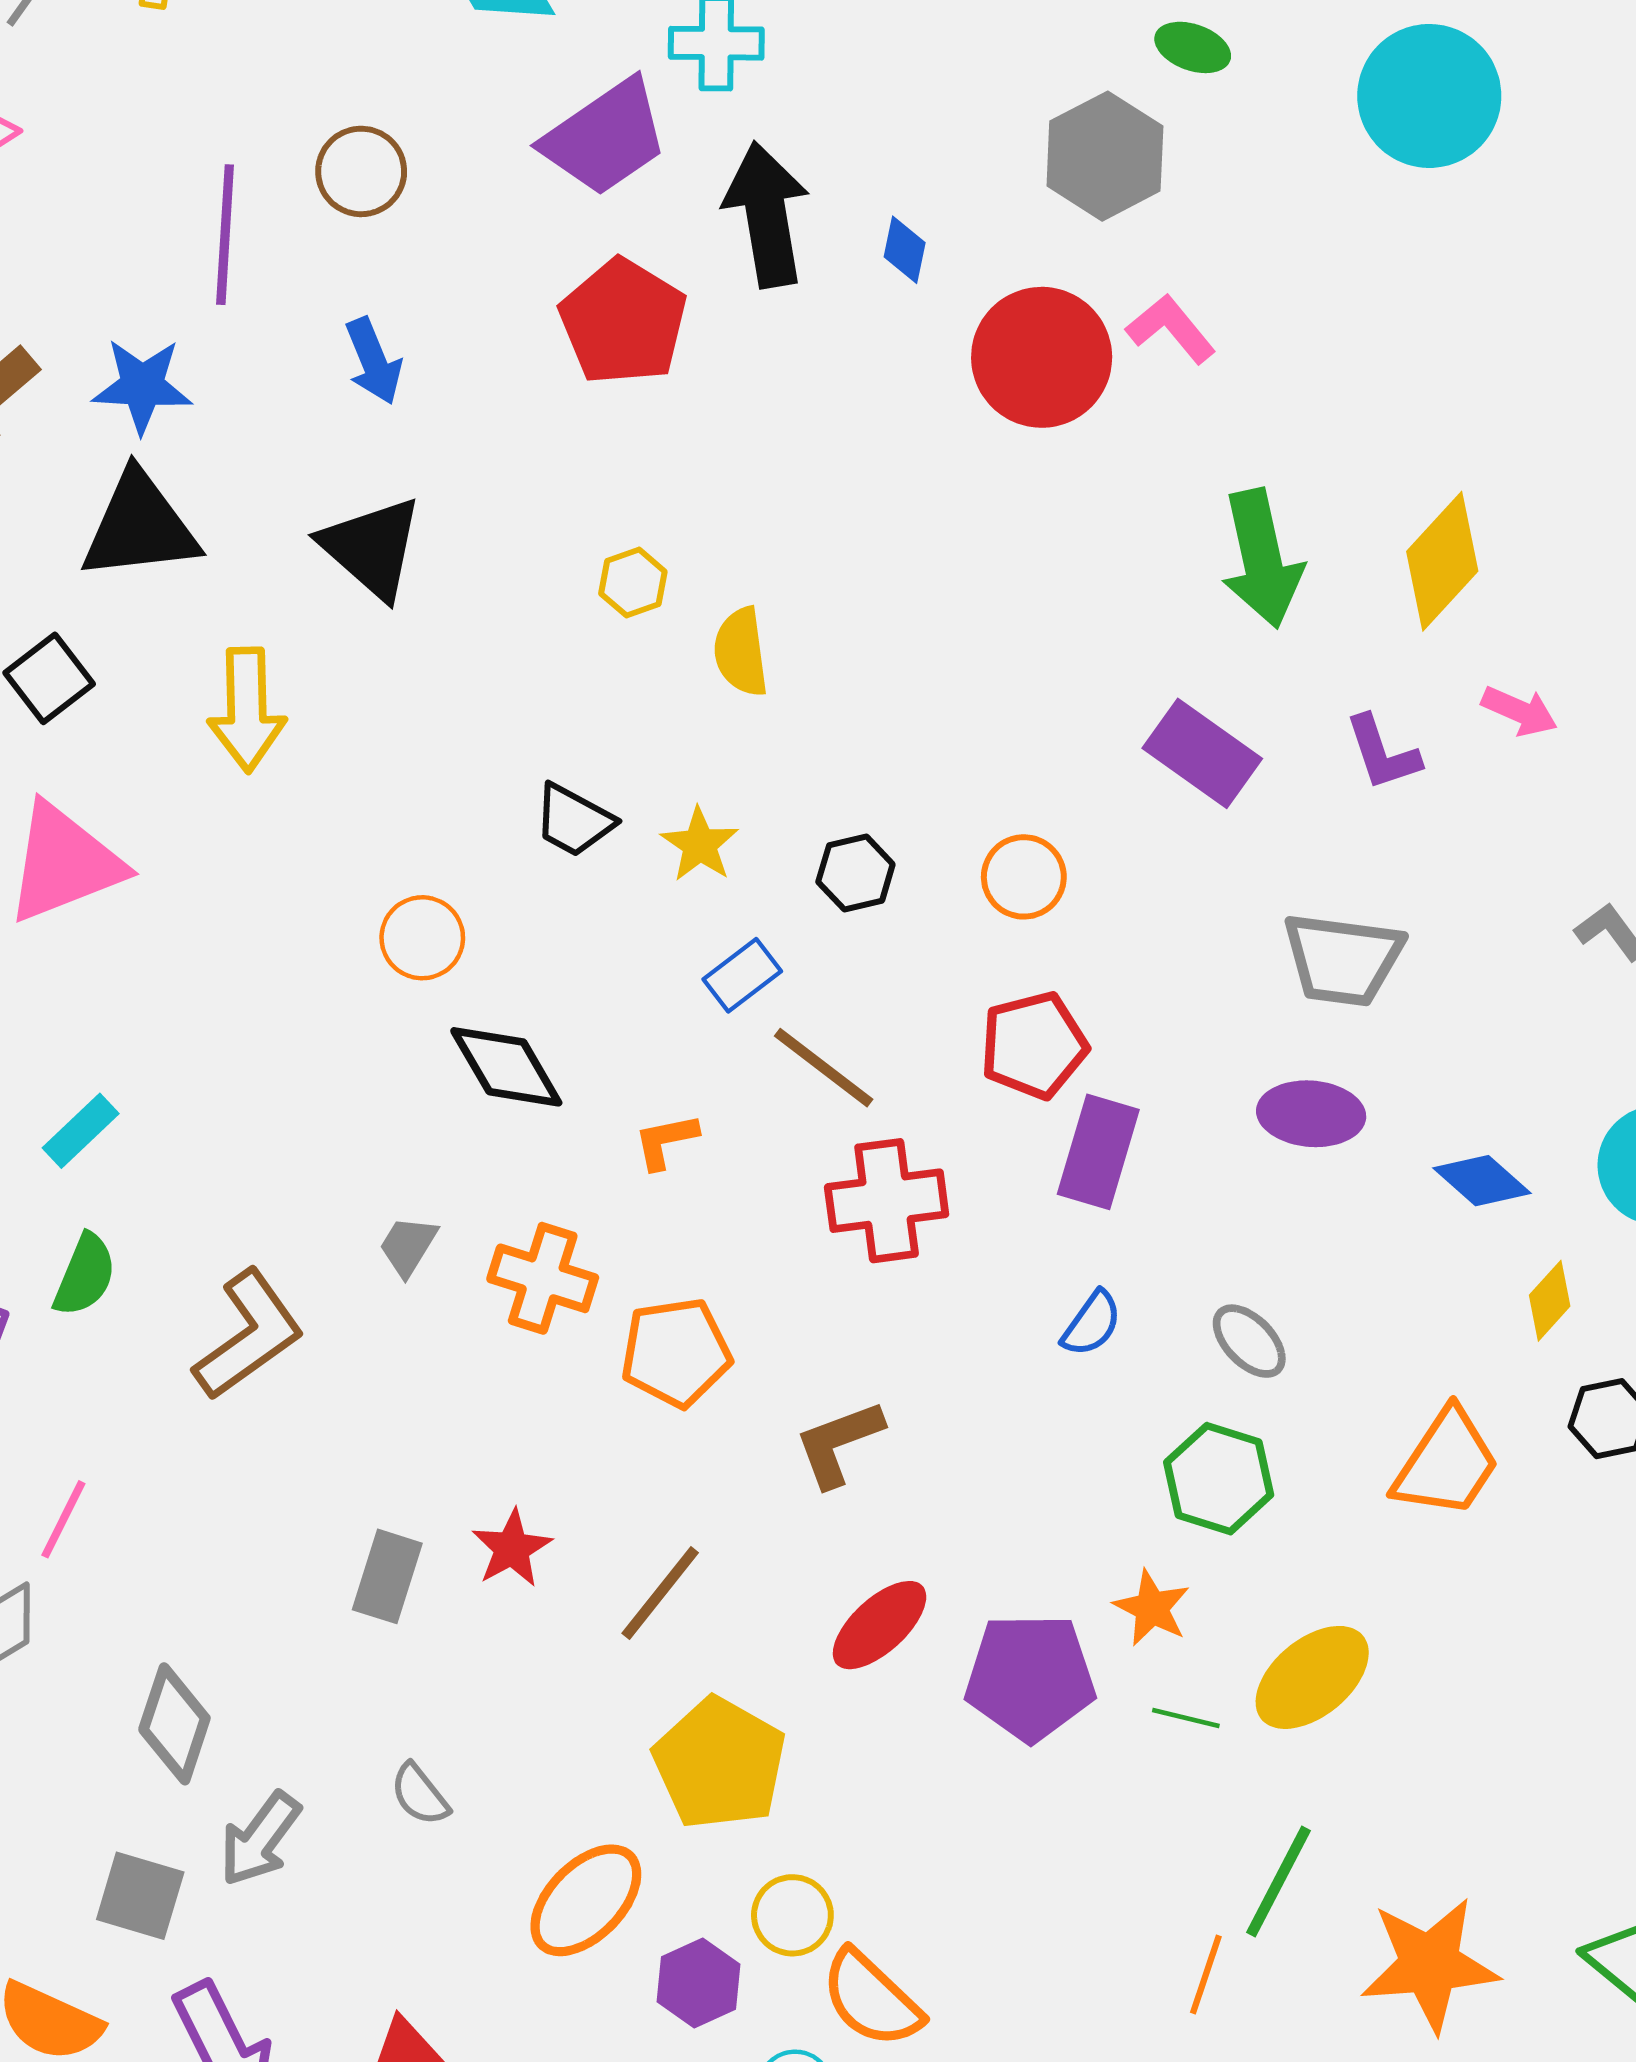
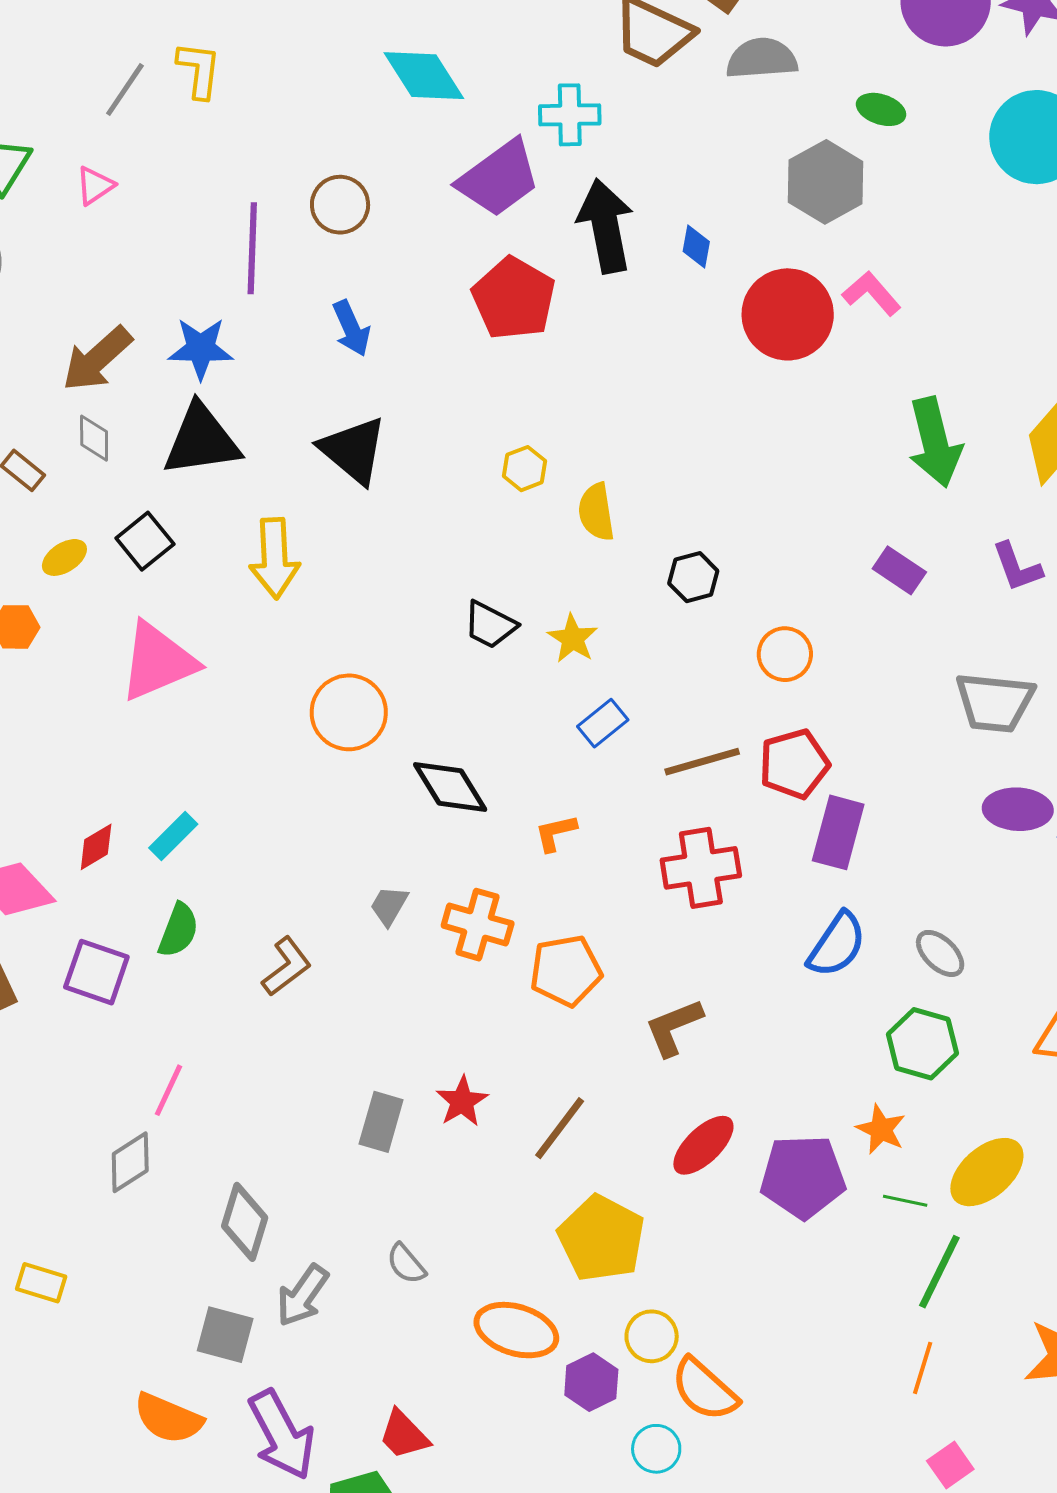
purple rectangle: (1202, 753) -> (899, 570), size x0.7
black hexagon: (855, 873) -> (693, 577), moved
orange circle: (422, 938) -> (349, 712), moved, size x1.4
brown line: (824, 1068) -> (702, 762), moved, turned -52
purple ellipse: (1311, 1114) -> (1018, 809), moved
blue semicircle: (1092, 1324) -> (837, 945), size x1.5
brown L-shape: (249, 1335) -> (287, 967), size x0.7
green line: (1278, 1882) -> (939, 1272), moved
orange ellipse: (586, 1900) -> (516, 1330), turned 64

